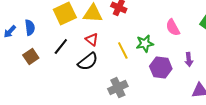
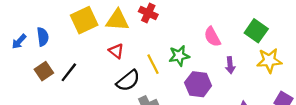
black line: (61, 47) -> (69, 72), moved
purple arrow: (189, 60) -> (230, 65), moved
black semicircle: (88, 62) -> (128, 81), moved

